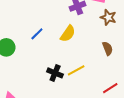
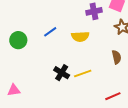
yellow semicircle: (68, 34) -> (80, 36), turned 42

